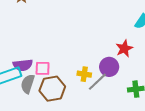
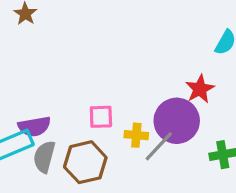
purple circle: (109, 67) -> (177, 121), size x1.4
pink square: (43, 68) -> (101, 117), moved

